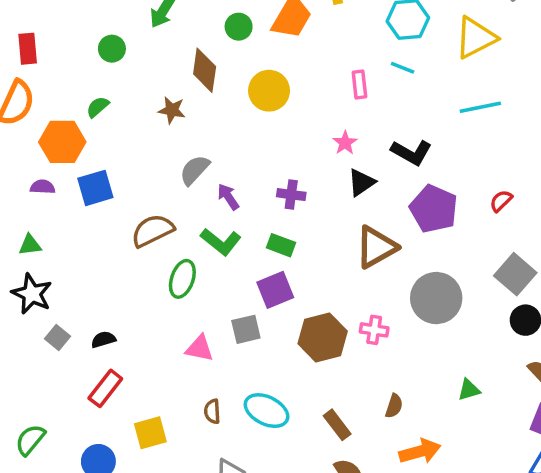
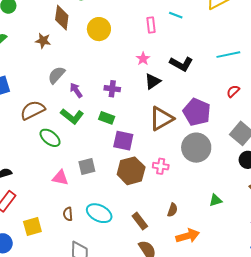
cyan line: (480, 107) -> (228, 55), moved
purple pentagon: (434, 209) -> (197, 112), moved
green ellipse: (182, 279) -> (50, 138), turned -70
purple square: (275, 290) -> (123, 141), moved, turned 35

